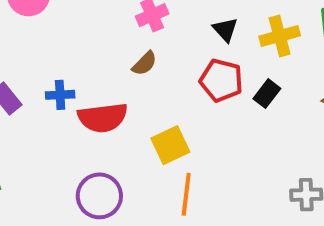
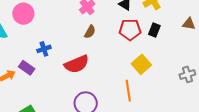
blue cross: (60, 95) -> (44, 49), moved
yellow square: (170, 145) -> (141, 64), moved

